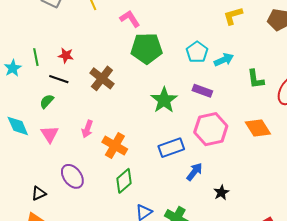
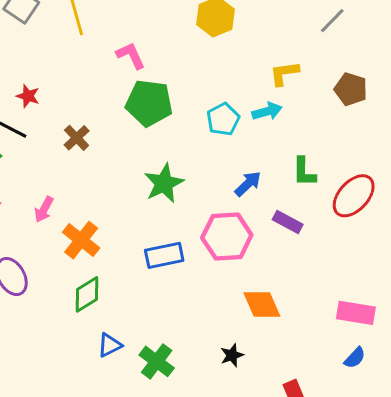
cyan arrow: (224, 60) -> (267, 111), moved
brown cross: (102, 78) -> (77, 138), size x0.7
purple rectangle: (202, 91) -> (288, 222), moved
orange diamond: (258, 128) -> (262, 304), moved
blue arrow: (194, 172) -> (248, 184), moved
black star: (221, 192) -> (232, 355), moved

